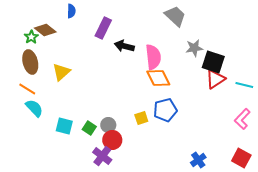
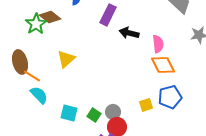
green star: (31, 37) -> (36, 24), size x1.5
pink semicircle: (153, 57) -> (158, 44), size x0.7
brown ellipse: (30, 62) -> (20, 62), moved

